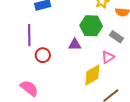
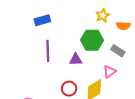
purple line: (29, 35) -> (48, 51), moved
red circle: (43, 55) -> (69, 89), moved

